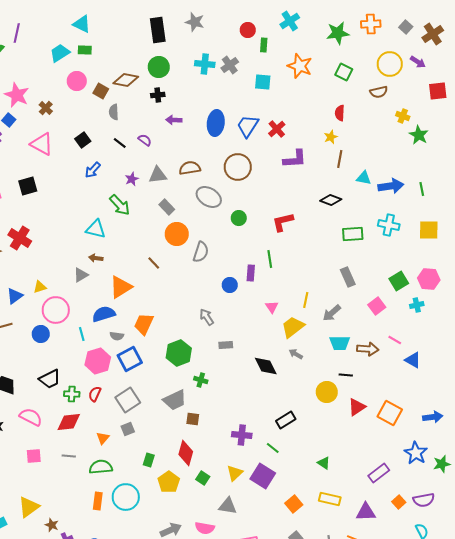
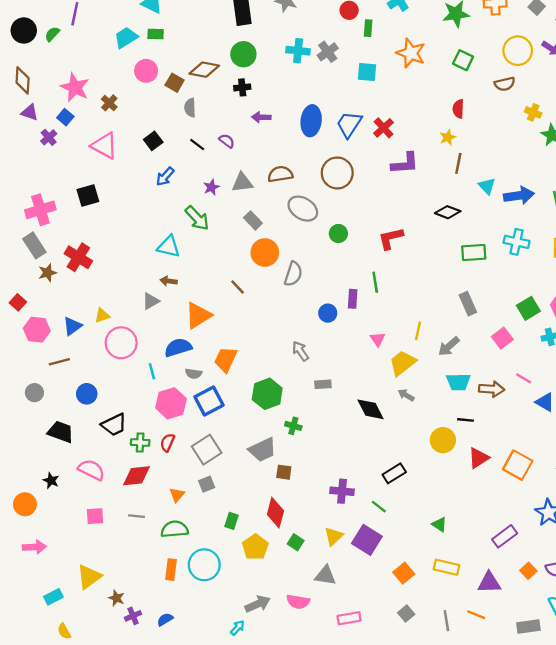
cyan triangle: (364, 178) -> (487, 186), turned 35
blue circle: (41, 334) -> (87, 394), moved

